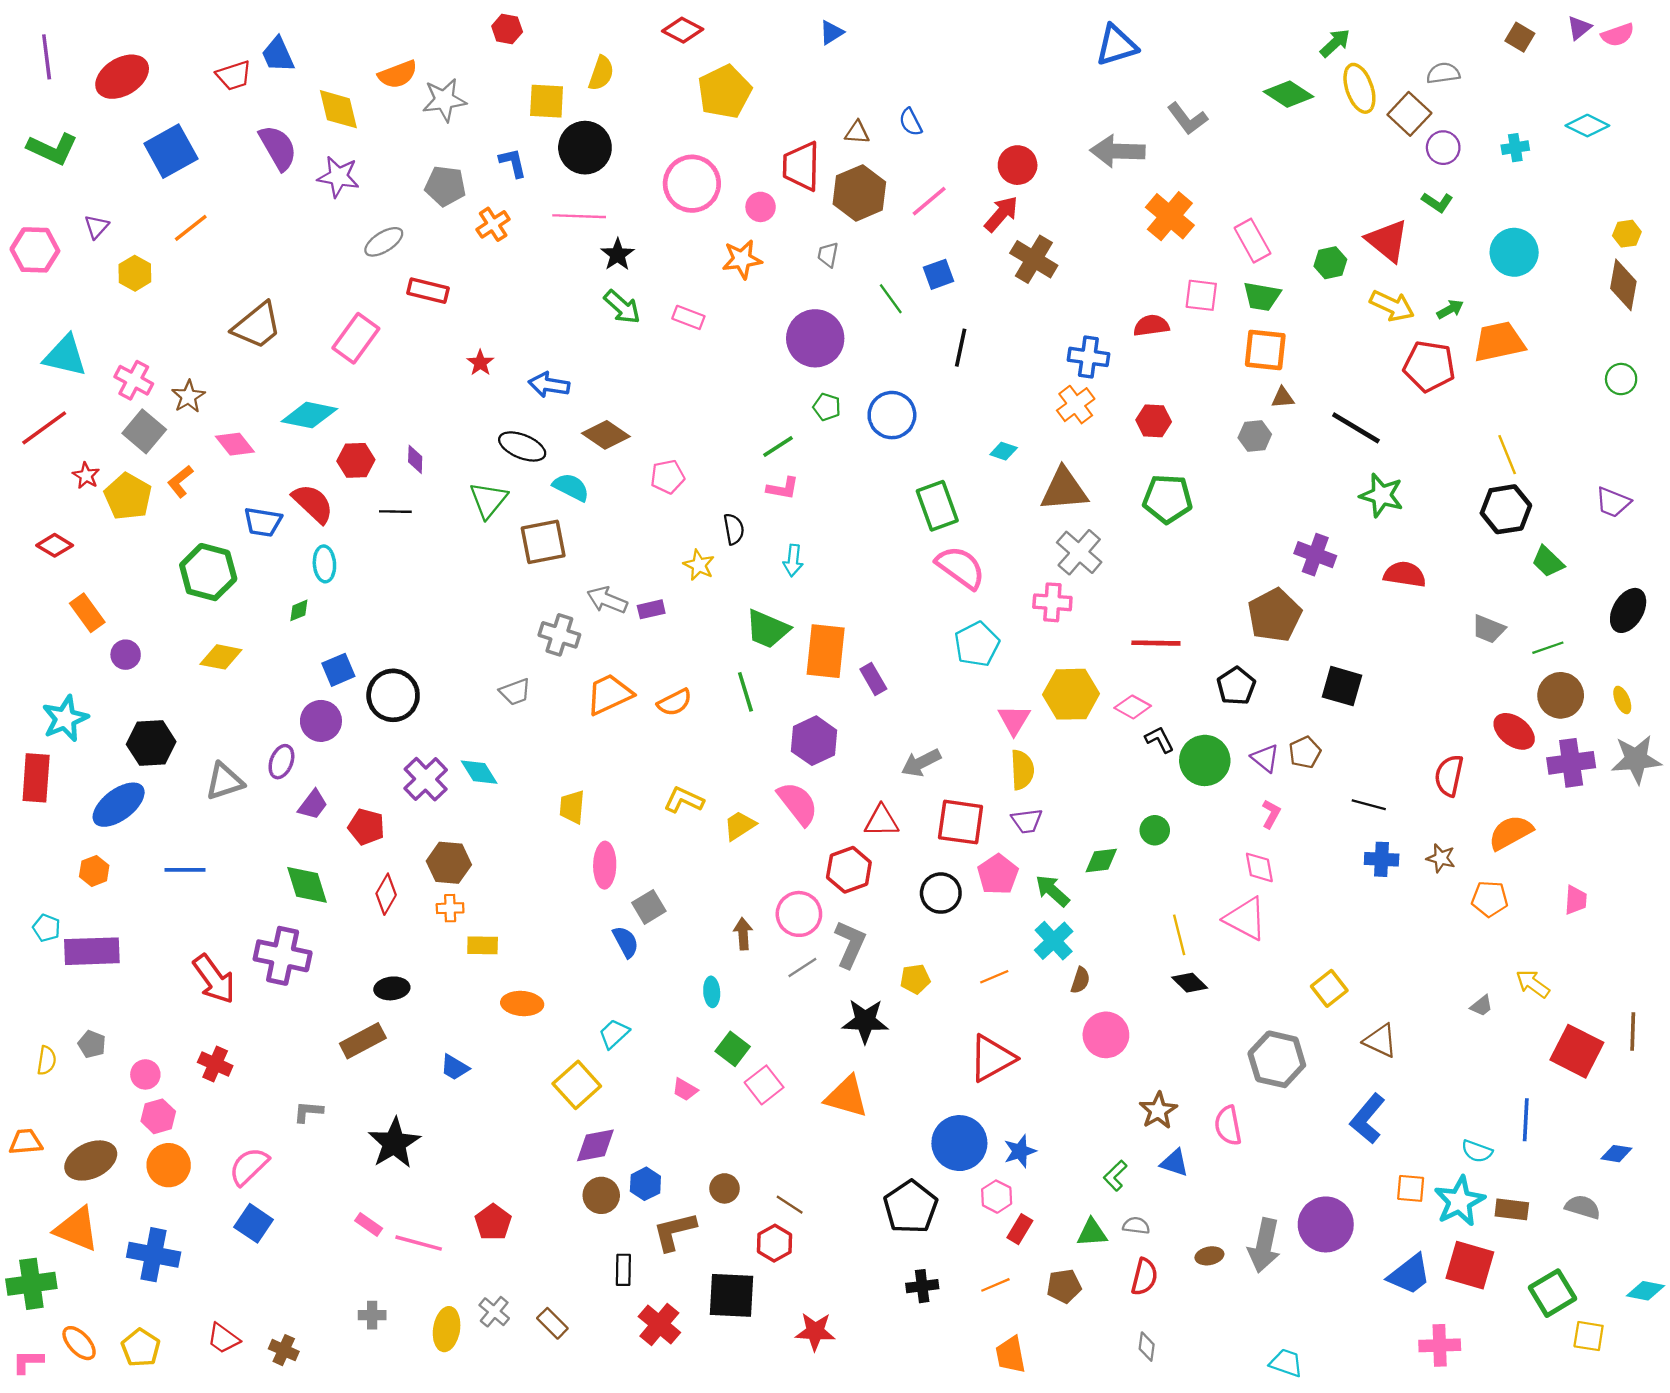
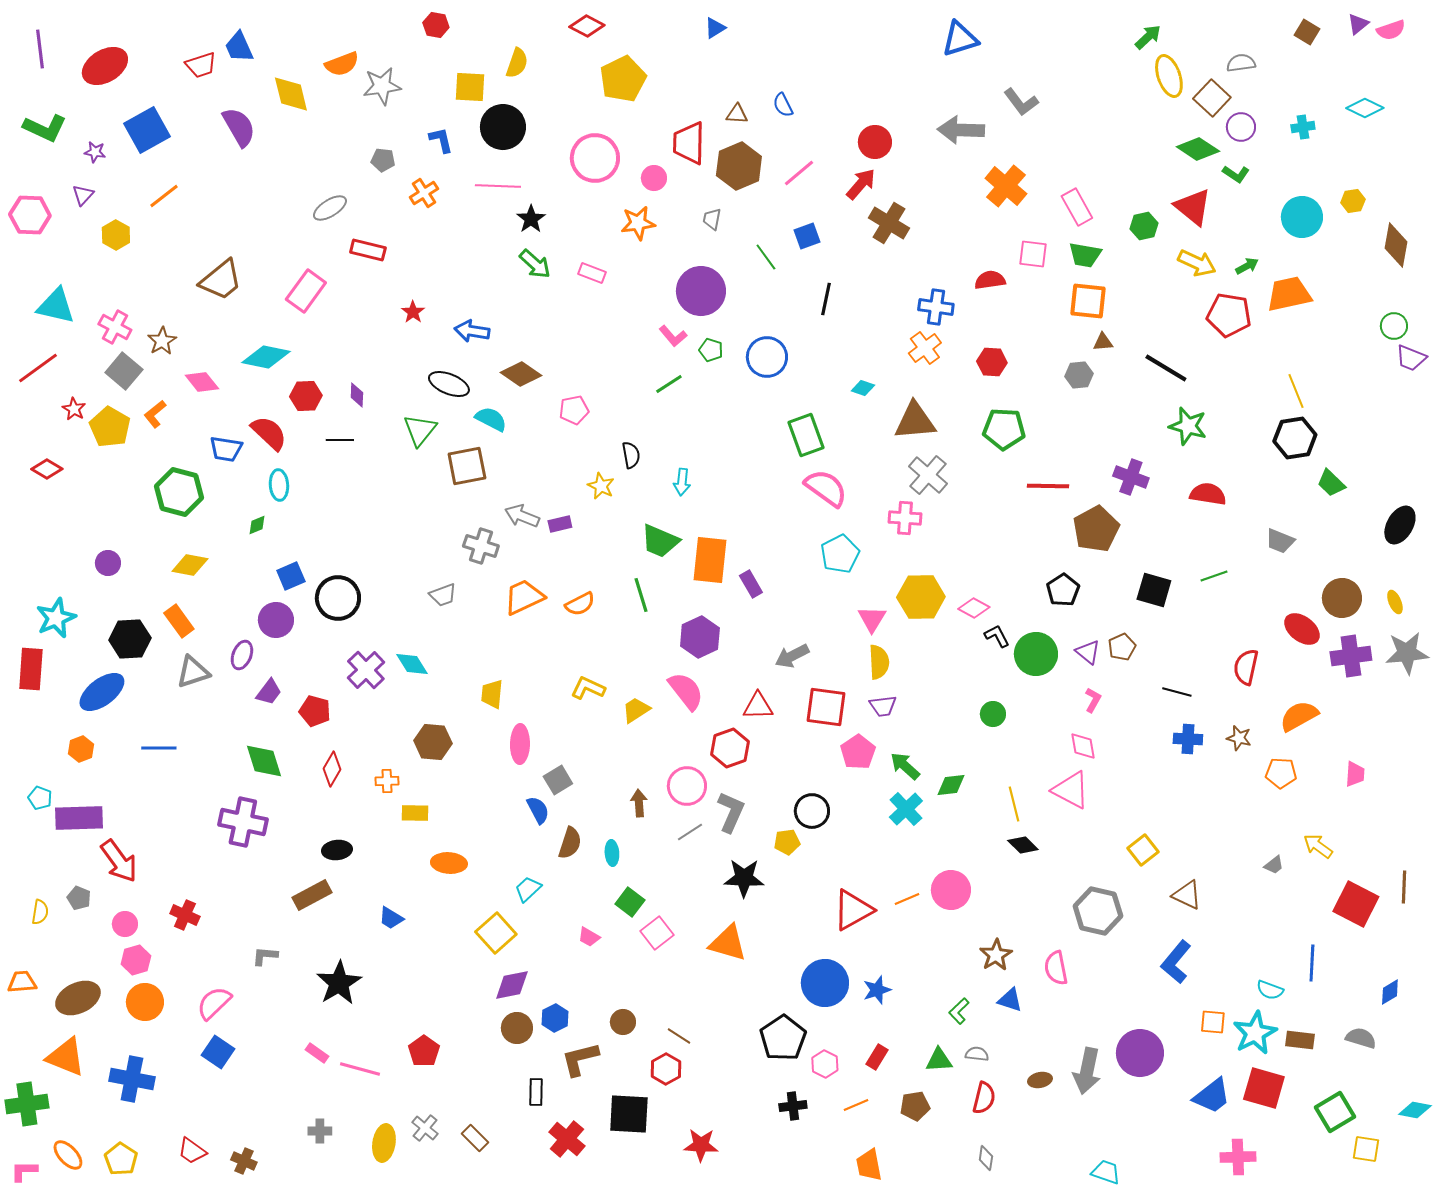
green diamond: (1288, 94) -> (1198, 149), moved
purple star: (338, 177) -> (95, 152), moved, size x0.6
gray pentagon: (445, 186) -> (383, 160), size x0.7
yellow hexagon: (1627, 234) -> (1353, 201), moved
pink L-shape: (783, 488) -> (673, 336), moved, turned 40
purple trapezoid: (1613, 502) -> (1411, 358), moved
orange rectangle: (87, 613) -> (179, 621), moved
red line: (1156, 643) -> (1048, 486), moved
green line: (1548, 648) -> (1214, 576), moved
green diamond: (1101, 860) -> (951, 785), moved
brown hexagon: (449, 863) -> (433, 742), moved
black circle: (941, 893) -> (812, 811), moved
orange line: (994, 977) -> (907, 899), moved
red arrow: (214, 979) -> (119, 861), moved
brown semicircle: (1080, 980) -> (570, 843), moved, size x1.4
blue diamond: (1616, 1154) -> (1390, 992), turned -40
pink hexagon: (997, 1197) -> (825, 1064), moved

